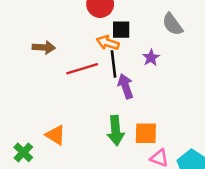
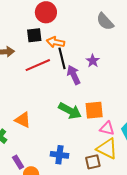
black square: (121, 30) -> (34, 35), moved
purple star: (151, 58) -> (93, 61), moved
green arrow: (116, 130) -> (70, 111), turned -50

